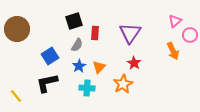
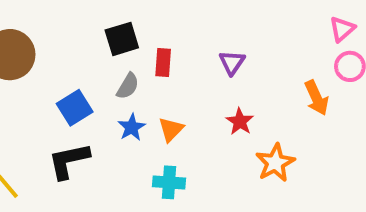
pink triangle: (175, 21) -> (342, 29), moved
purple triangle: (130, 33) -> (232, 62), size x0.6
orange star: (123, 84) -> (275, 163), moved
cyan cross: (87, 88) -> (169, 182), moved

